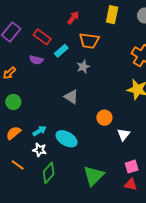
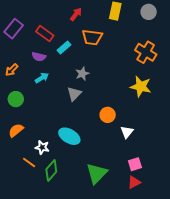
gray star: (83, 67) -> (82, 74), moved
gray triangle: (71, 97) -> (74, 94), turned 42
cyan arrow: (39, 131) -> (42, 78), moved
orange line: (18, 165) -> (29, 163), moved
red triangle: (131, 185) -> (134, 182), turned -40

